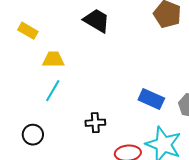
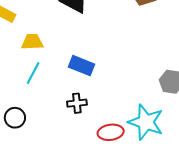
blue rectangle: (151, 99) -> (82, 66), moved

